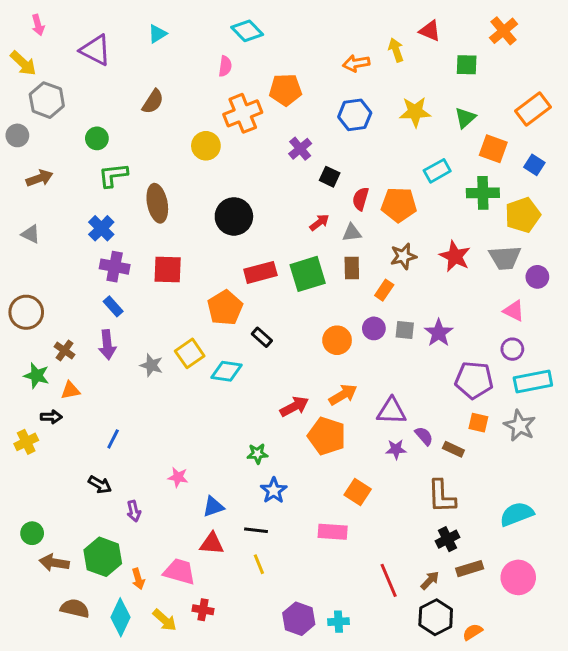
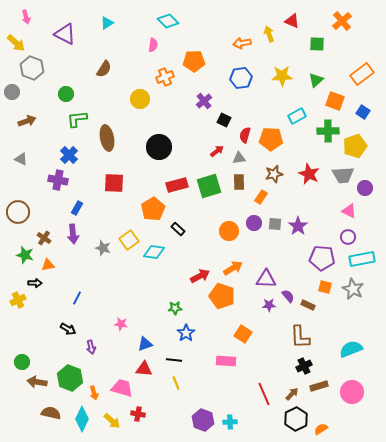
orange cross: (243, 113) -> (165, 77), size x0.7
purple cross: (115, 267) -> (58, 180), moved
blue rectangle: (113, 306) -> (77, 208), turned 72

